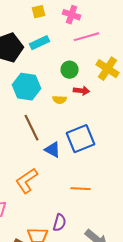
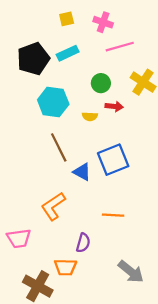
purple semicircle: (60, 223) -> (83, 243), moved

